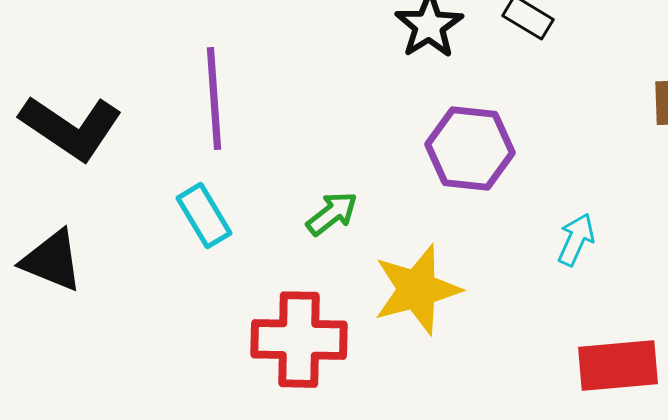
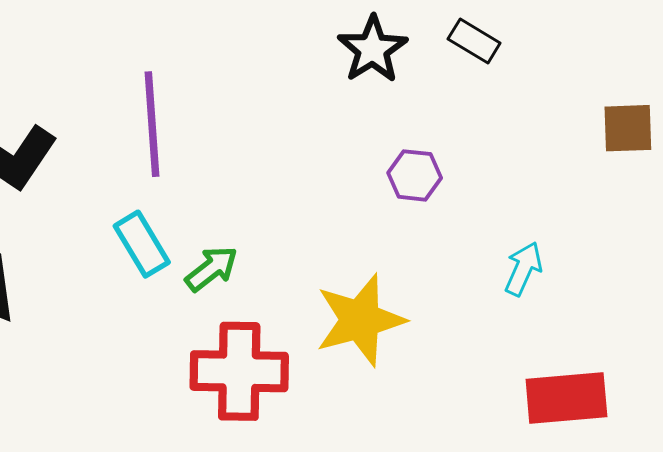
purple hexagon: (470, 149) -> (415, 175), size x0.6
green arrow: (332, 214) -> (211, 269), moved

